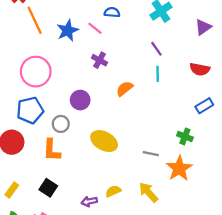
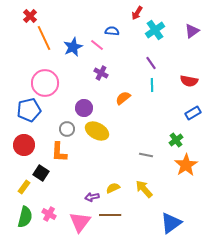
purple triangle: (203, 27) -> (192, 31), moved
blue pentagon: (30, 110) -> (29, 110), moved
green cross: (185, 136) -> (176, 140), turned 32
yellow ellipse: (104, 141) -> (97, 131), moved
orange star: (179, 168) -> (186, 165), moved
black square: (48, 188) -> (41, 173), moved

